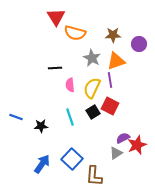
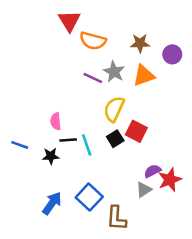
black line: (55, 68) -> (68, 140), moved
purple line: (110, 80) -> (93, 78), moved, turned -56
pink semicircle: (70, 85) -> (56, 121), moved

